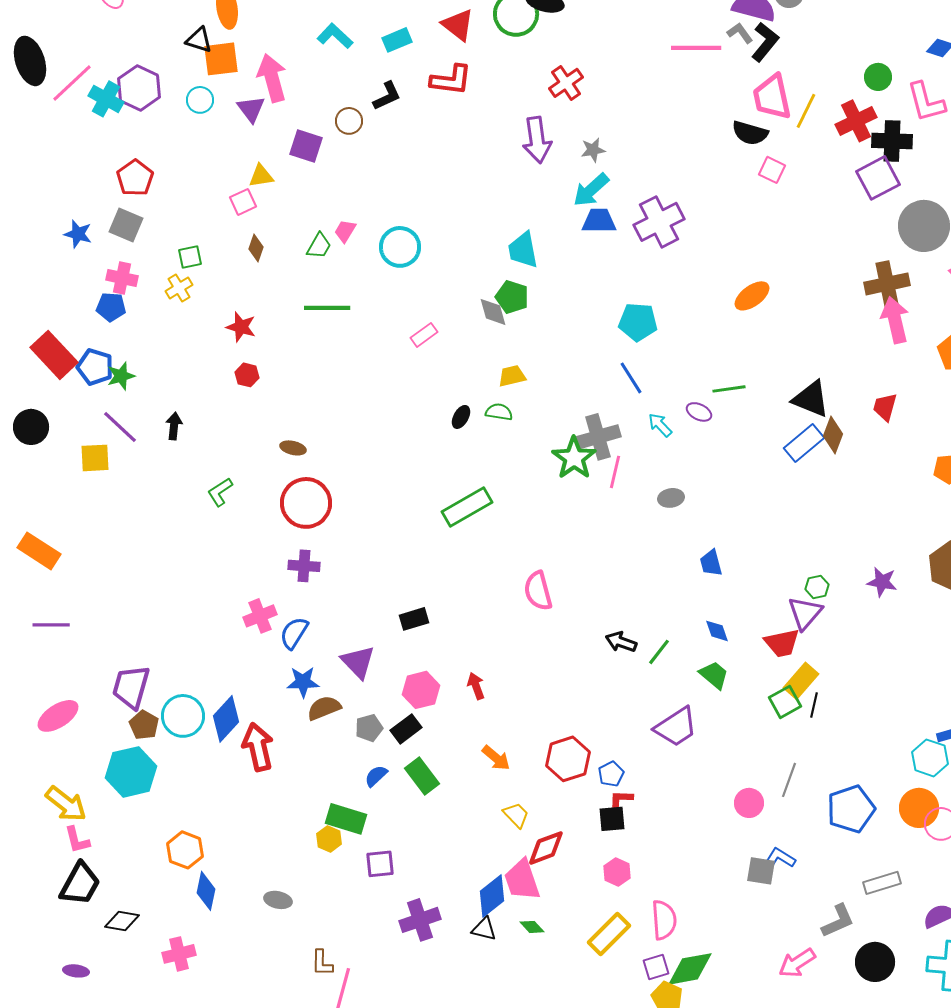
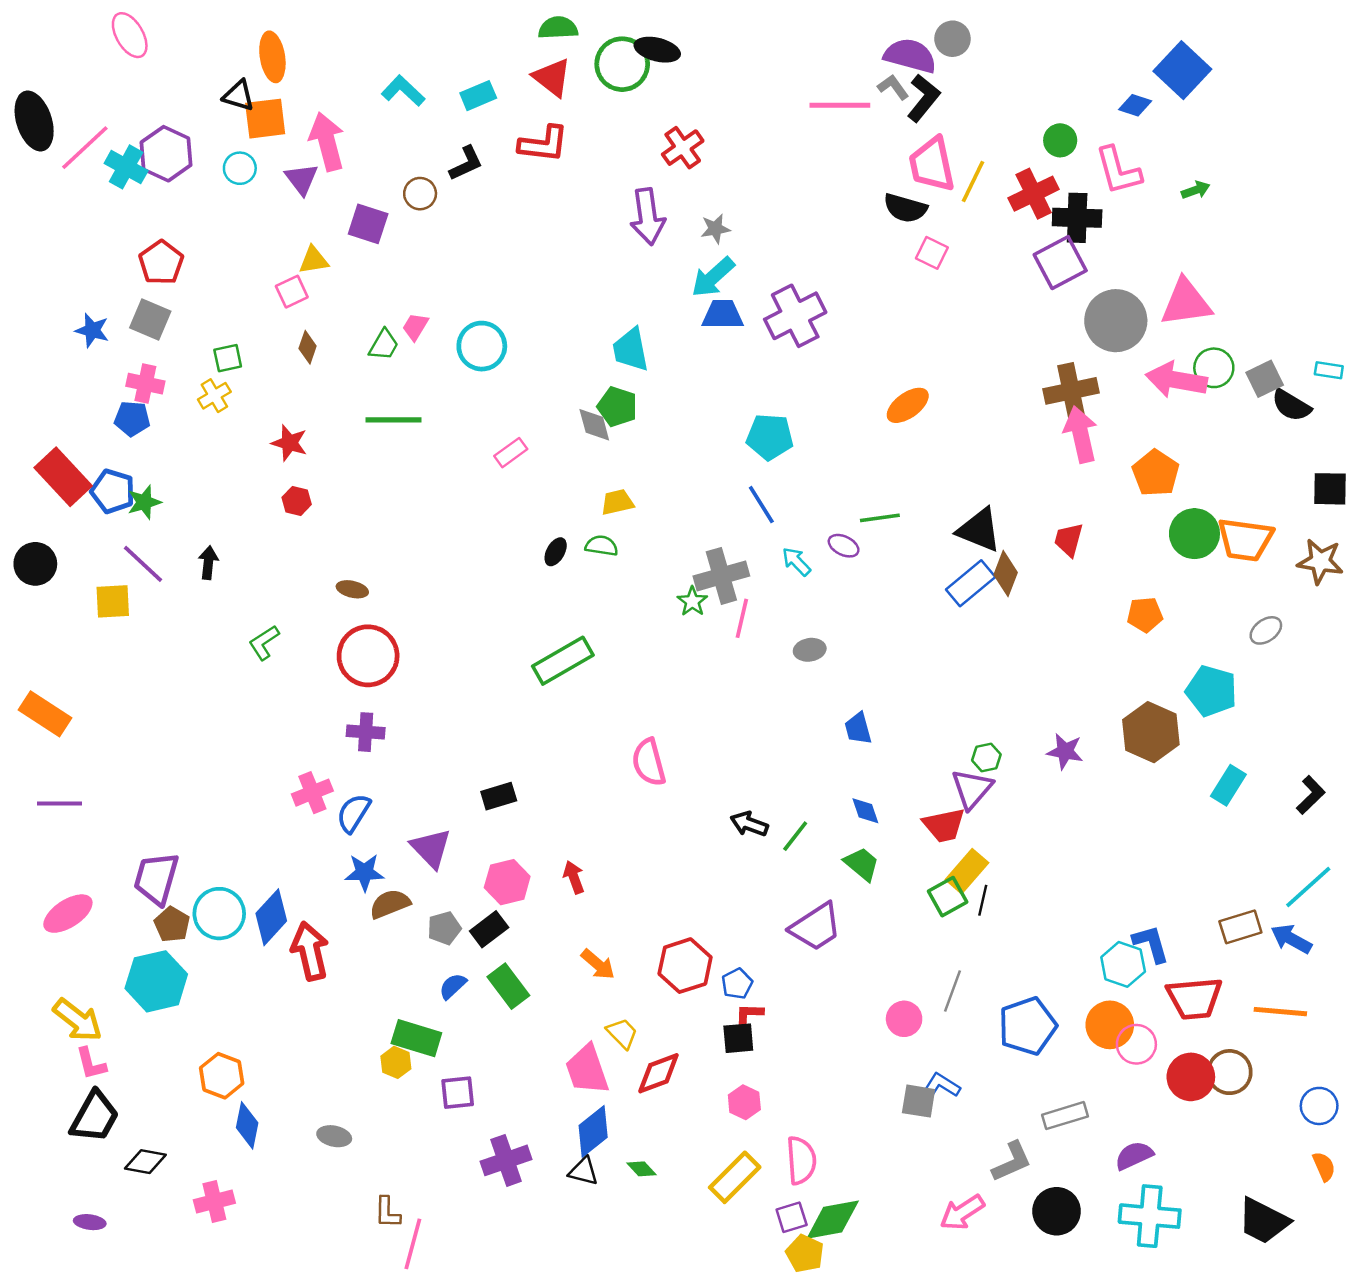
green star: (574, 458) -> (692, 601), size x0.6
pink trapezoid: (522, 880) -> (587, 1070), moved

